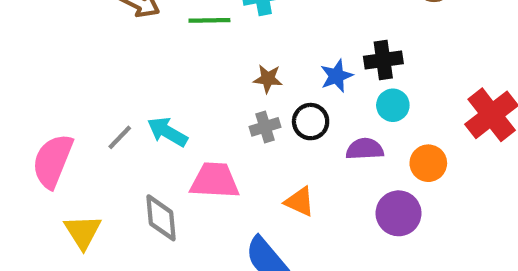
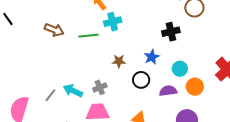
black cross: (383, 60) -> (171, 32), moved
gray cross: (265, 127) -> (100, 87), moved
orange circle: (428, 163) -> (195, 87), moved

